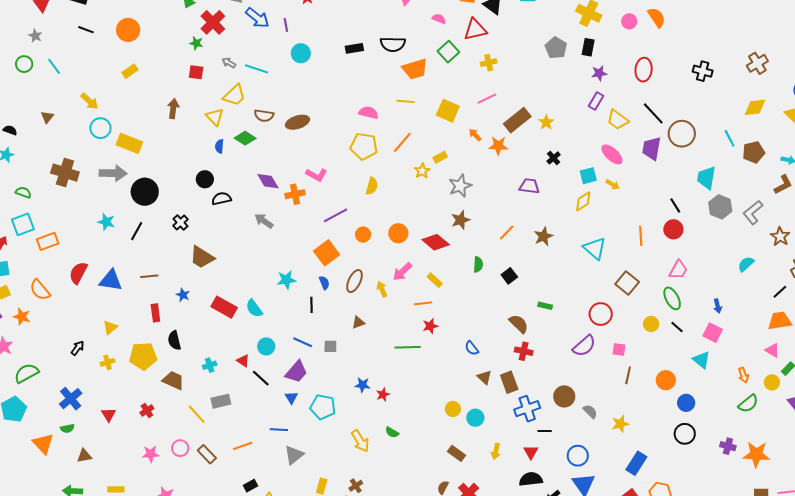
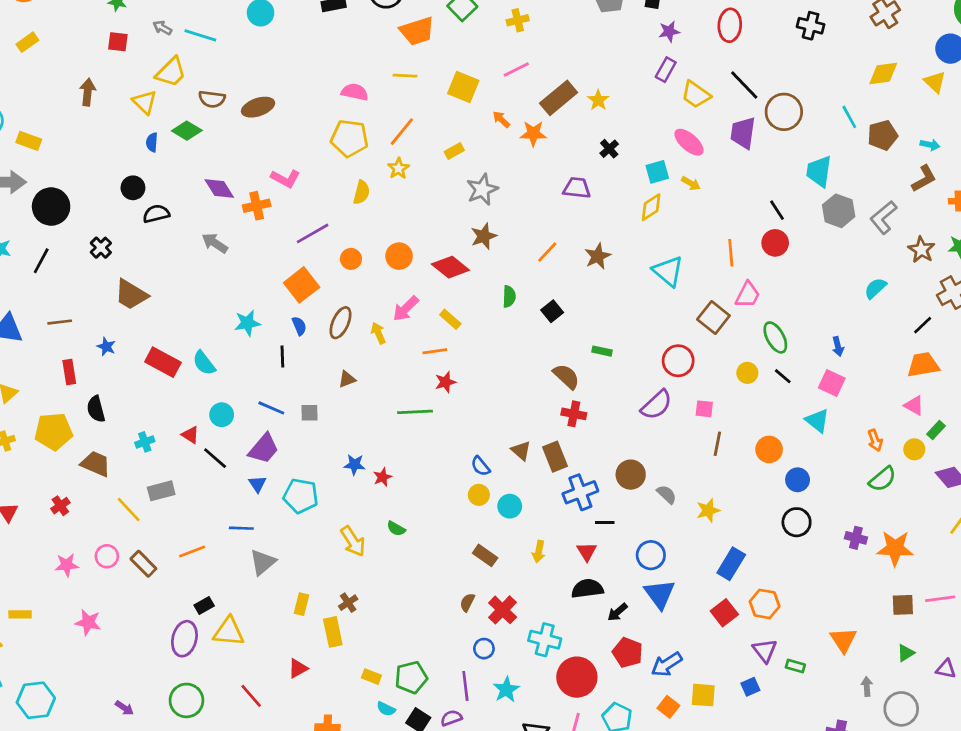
yellow rectangle: (129, 143) -> (29, 141), size x0.7
yellow star: (422, 171) -> (398, 168), moved
pink trapezoid: (678, 270) -> (748, 295), moved
blue semicircle: (472, 348) -> (480, 466), moved

